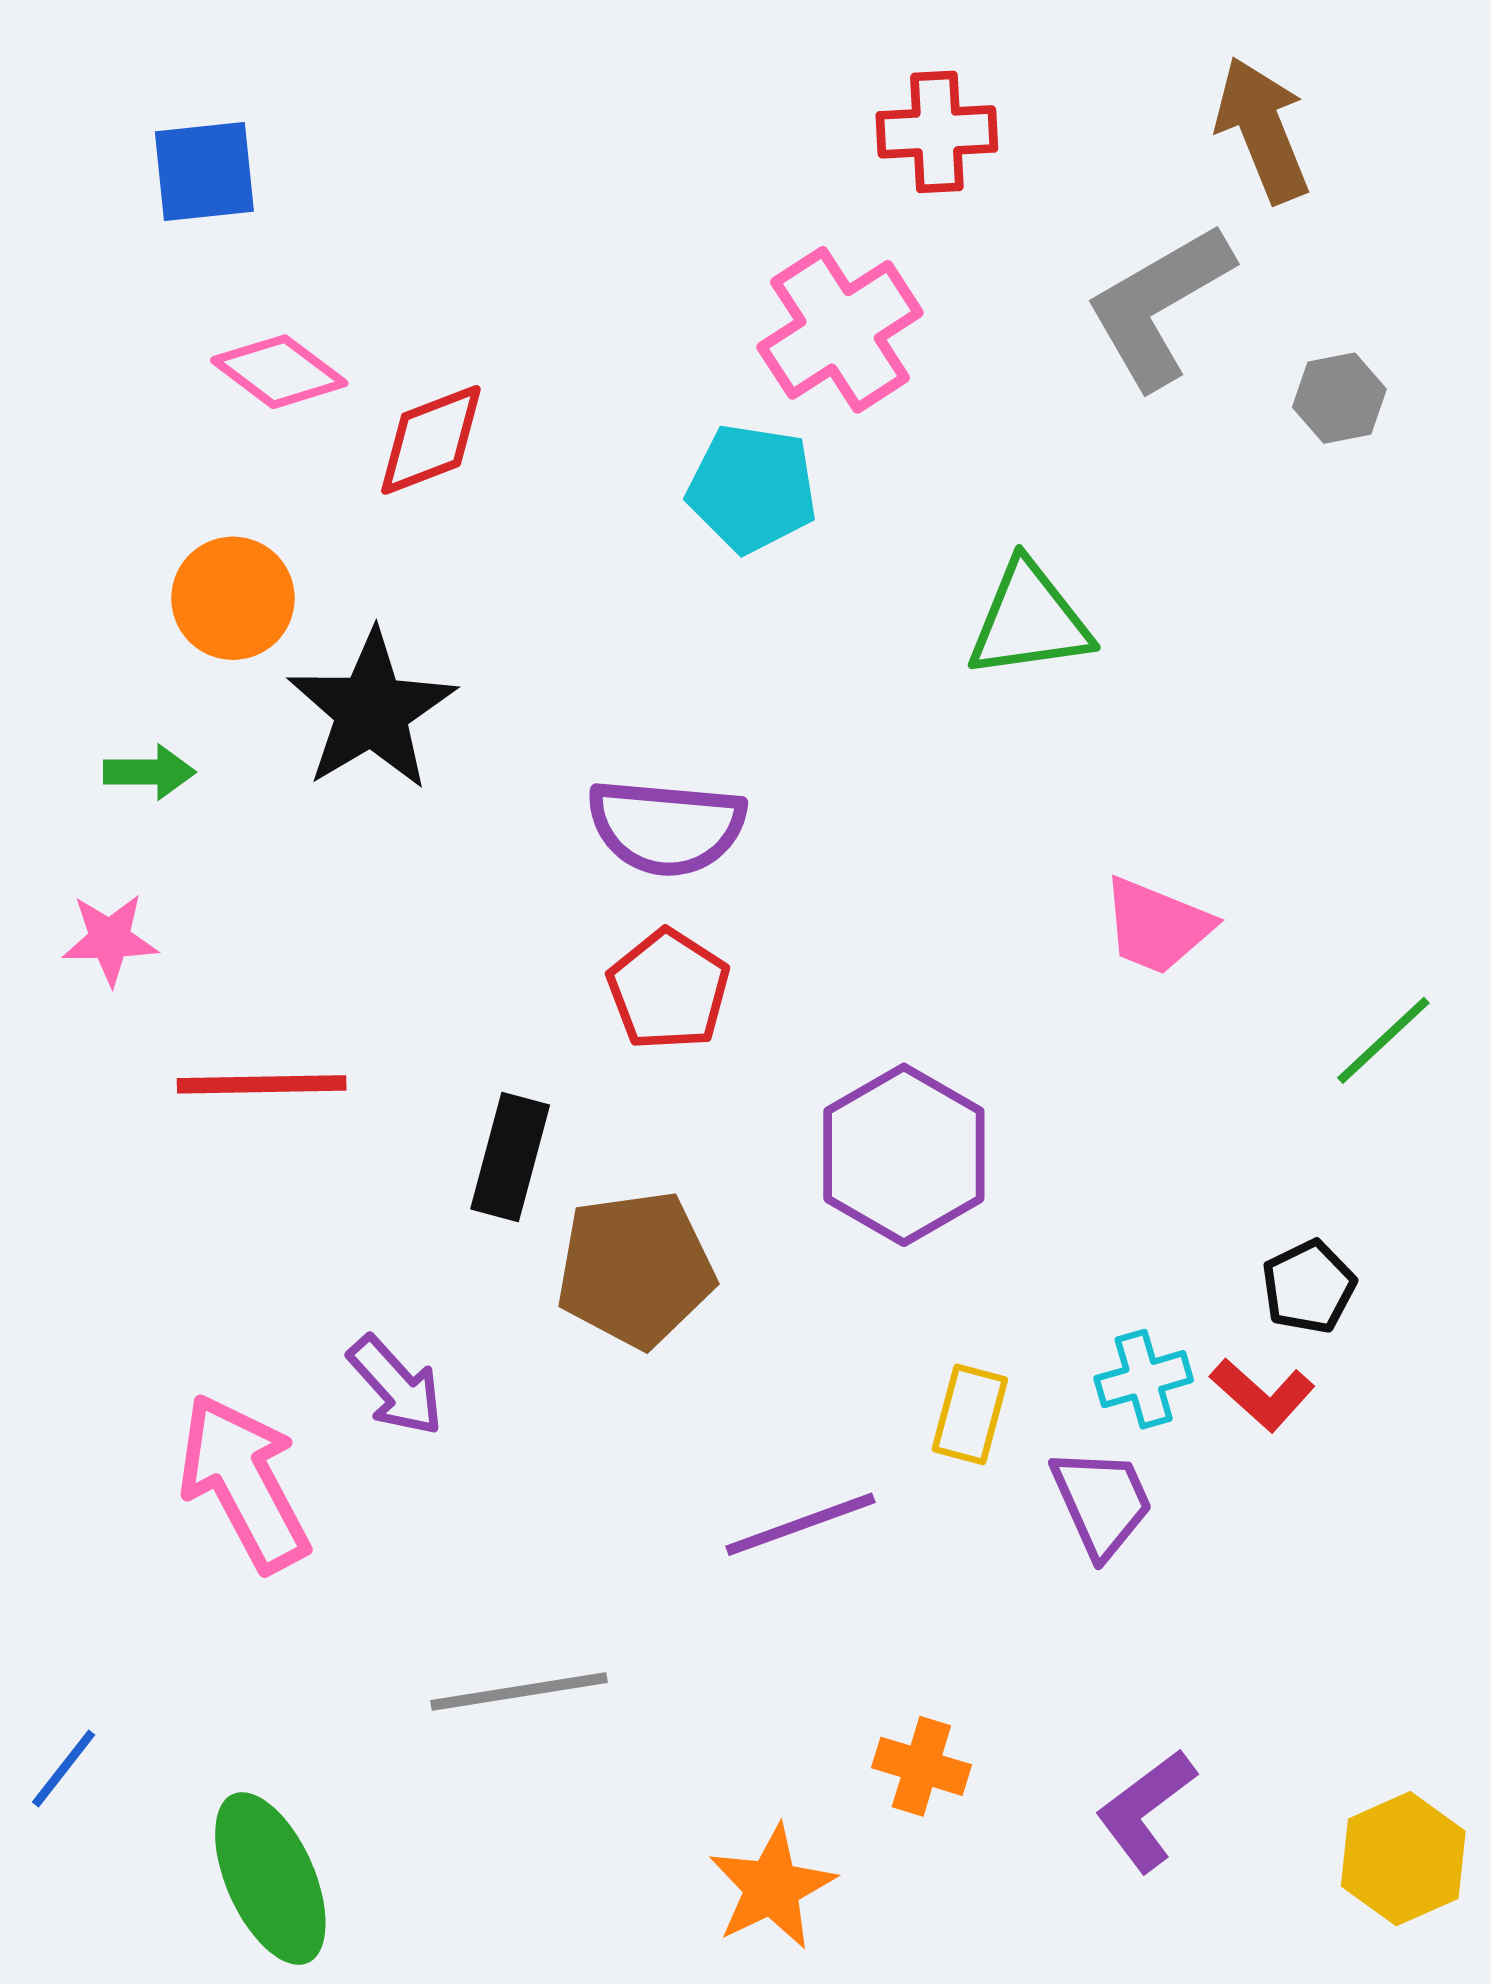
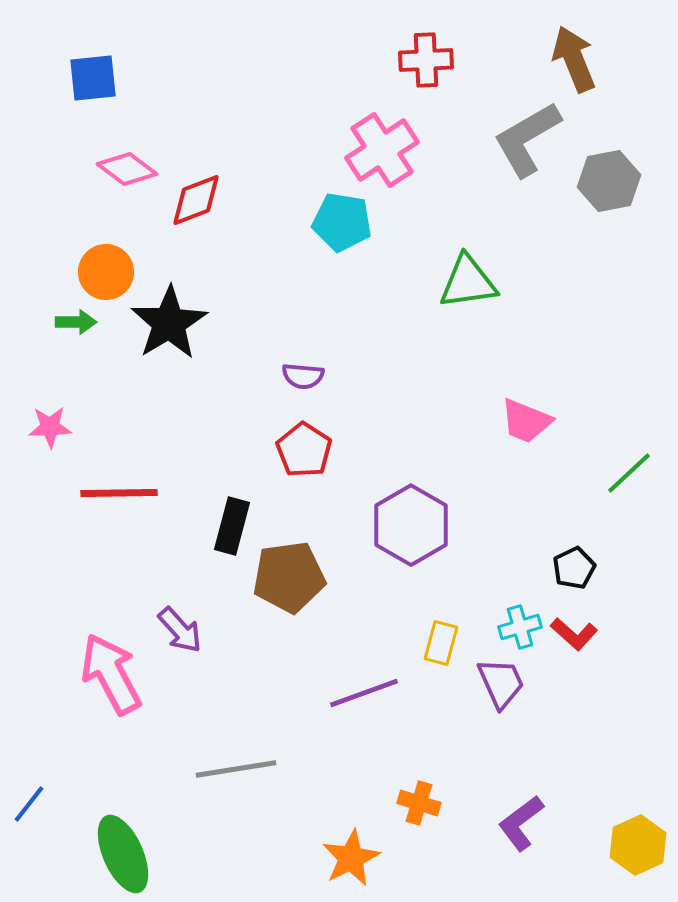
gray hexagon: (1339, 398) -> (609, 181), size x1.5
green arrow: (149, 772) -> (76, 322), moved
purple semicircle: (666, 827) -> (303, 376), size x0.6
black pentagon: (1309, 1287) -> (574, 568), moved

